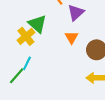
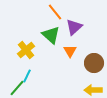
green triangle: (37, 24) -> (51, 35), moved

